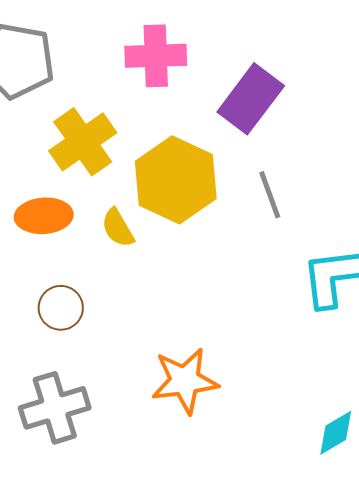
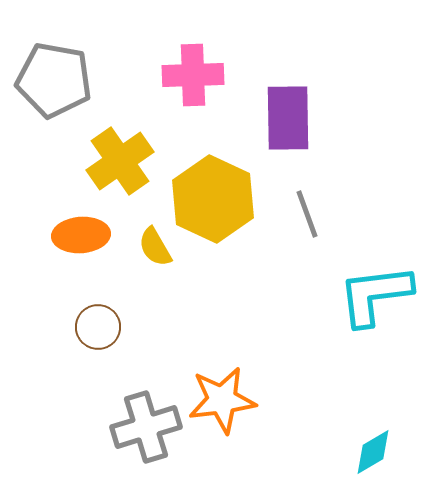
purple rectangle: (251, 99) -> (288, 118), turned -38
gray cross: (55, 408) -> (146, 427), moved

